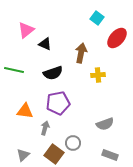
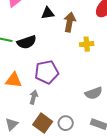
black triangle: (45, 44) -> (48, 13), moved, turned -32
black semicircle: (53, 73) -> (27, 42), moved
gray circle: (73, 143) -> (66, 123), moved

